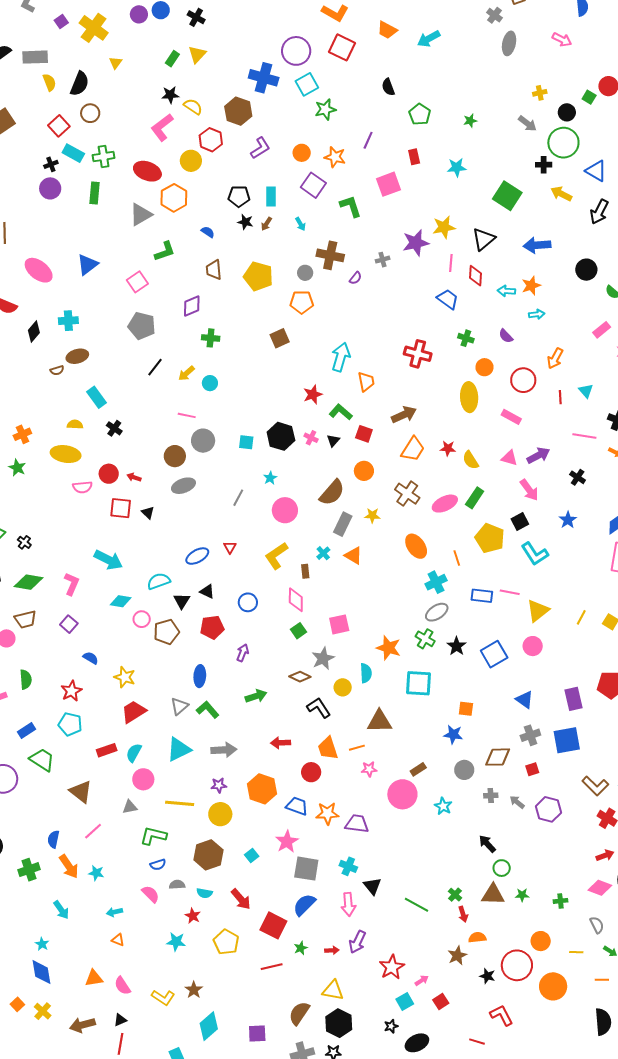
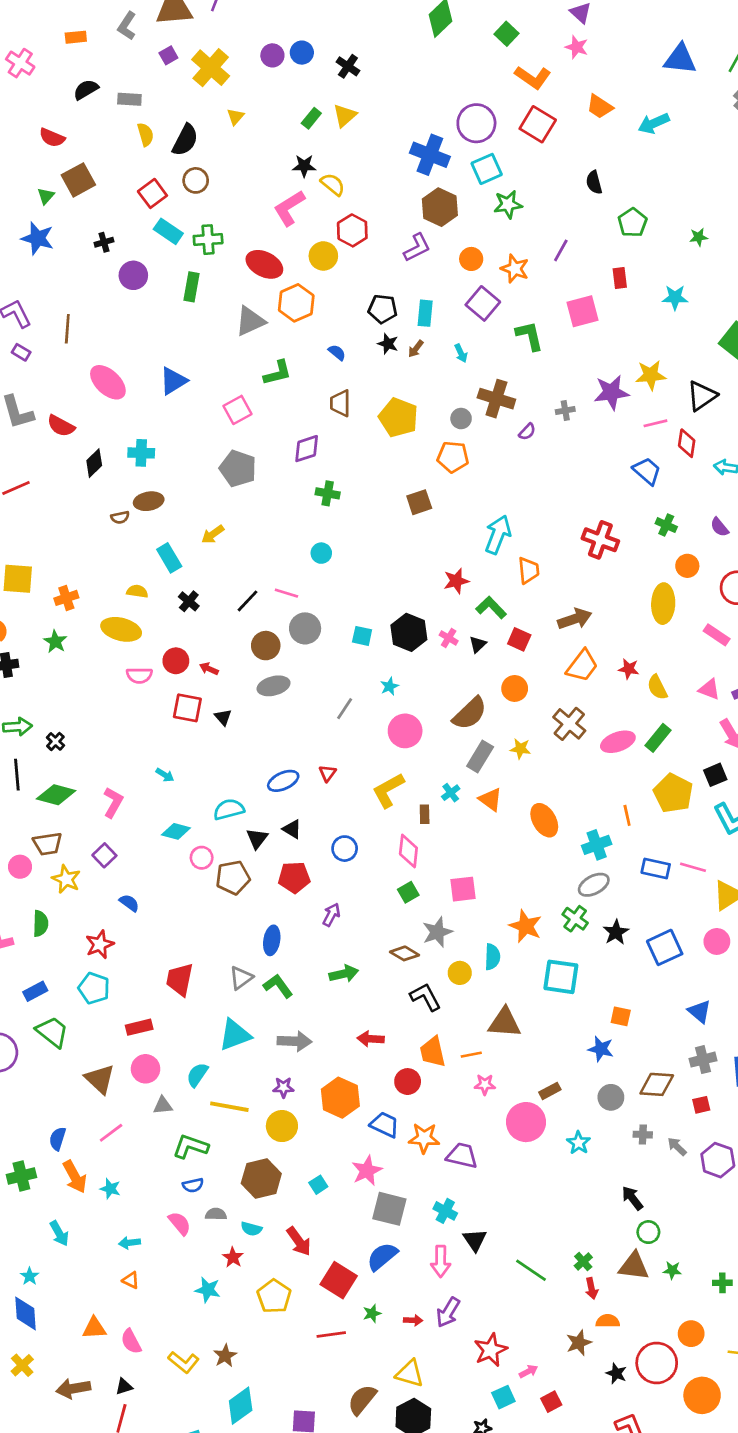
gray rectangle: (35, 57) -> (129, 99), size x0.7
brown hexagon: (238, 111) -> (440, 207), moved
black cross: (51, 164) -> (104, 242), moved
pink line: (451, 263) -> (655, 423), turned 66
black line: (155, 367) -> (247, 601), moved
yellow arrow: (186, 373) -> (213, 534), moved
orange ellipse: (416, 546) -> (544, 820), moved
cyan arrow: (108, 560) -> (165, 775), size x0.5
yellow star: (125, 677) -> (66, 879), moved
red trapezoid: (134, 712) -> (180, 979), turned -52
cyan semicircle: (134, 753) -> (197, 1075), moved
pink circle: (143, 779) -> (146, 1069), moved

